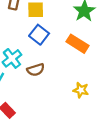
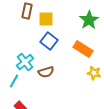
yellow star: (81, 90) -> (94, 73), moved

